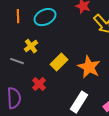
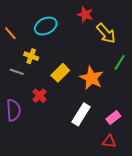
orange line: (18, 16) -> (10, 33), moved, turned -40
yellow cross: (31, 46) -> (31, 56), turned -32

